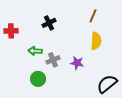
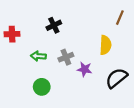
brown line: (93, 16) -> (120, 18), moved
gray cross: (53, 60) -> (66, 57), moved
black semicircle: (107, 84) -> (116, 78), moved

